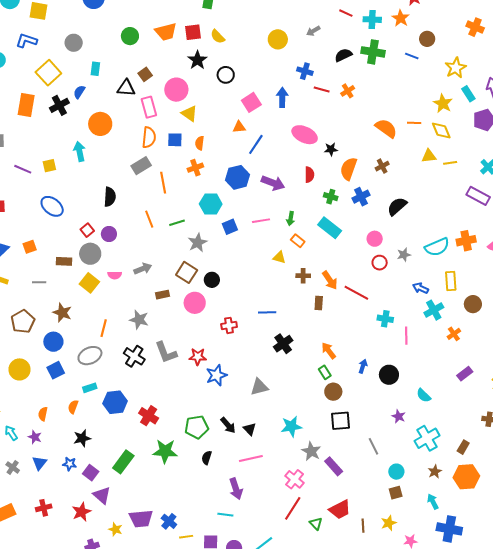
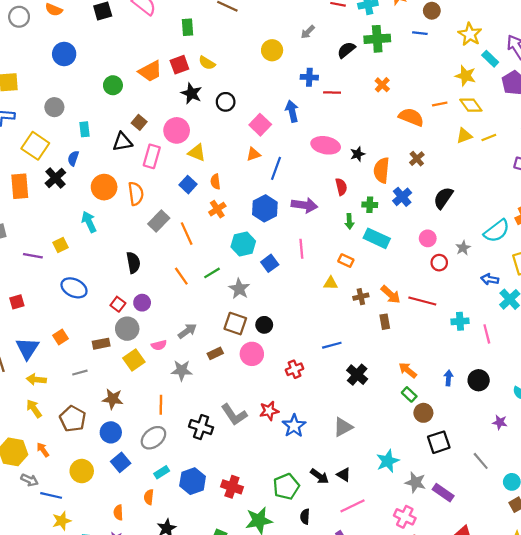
orange cross: (348, 91) -> (382, 85), moved
pink rectangle: (149, 107) -> (152, 156), turned 45
orange semicircle: (149, 137) -> (136, 194), moved
blue square: (175, 140) -> (188, 185), turned -35
green arrow: (291, 219) -> (349, 221), moved
pink line: (261, 221) -> (301, 249), turned -72
yellow square: (89, 283) -> (134, 360), turned 30
gray star: (139, 320) -> (182, 370), moved

